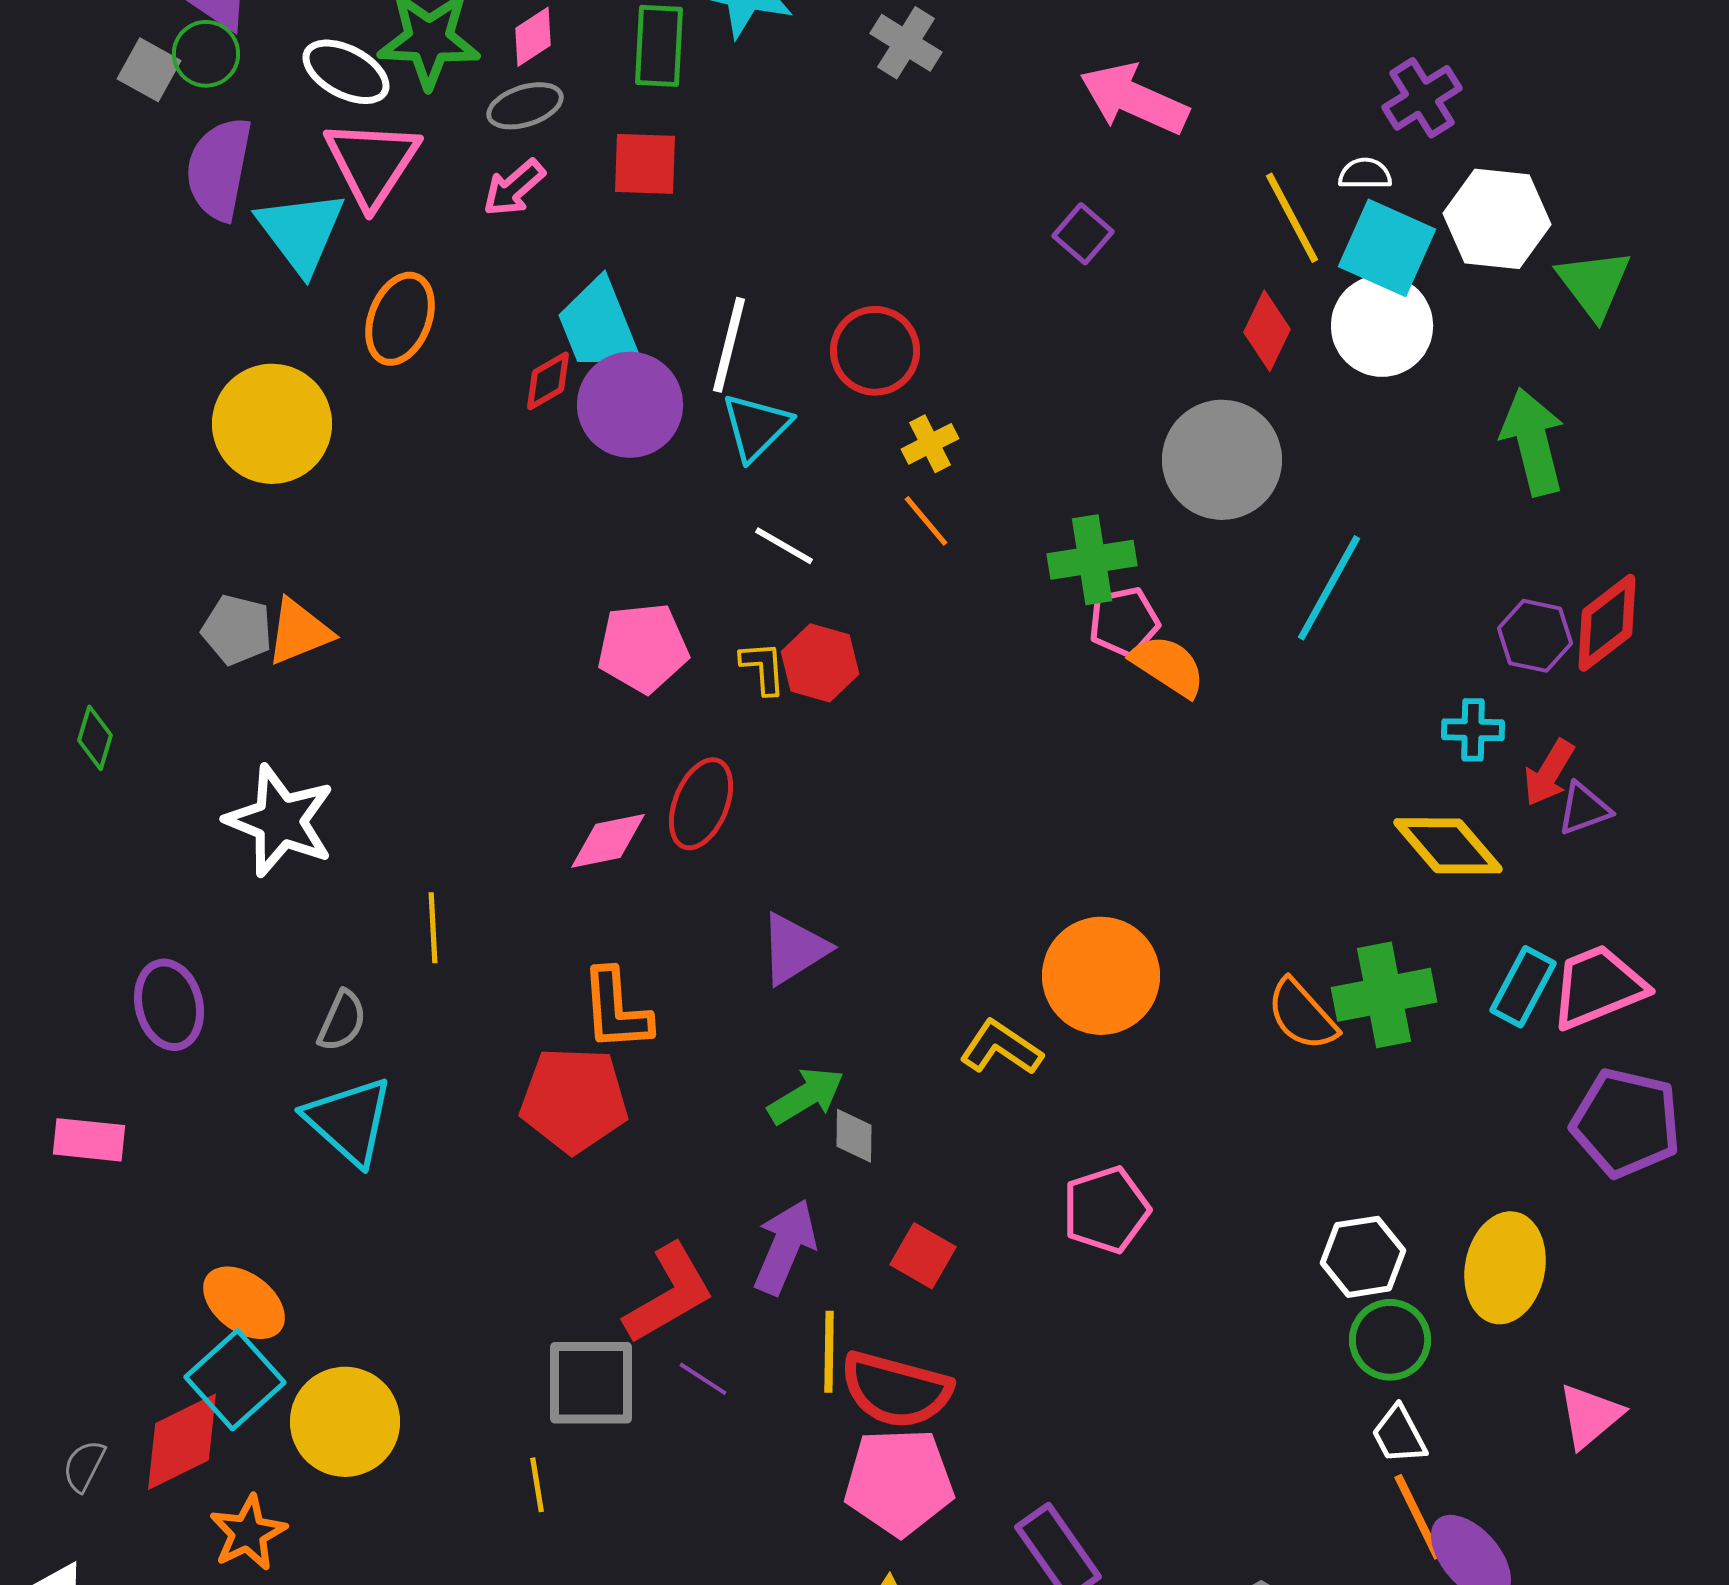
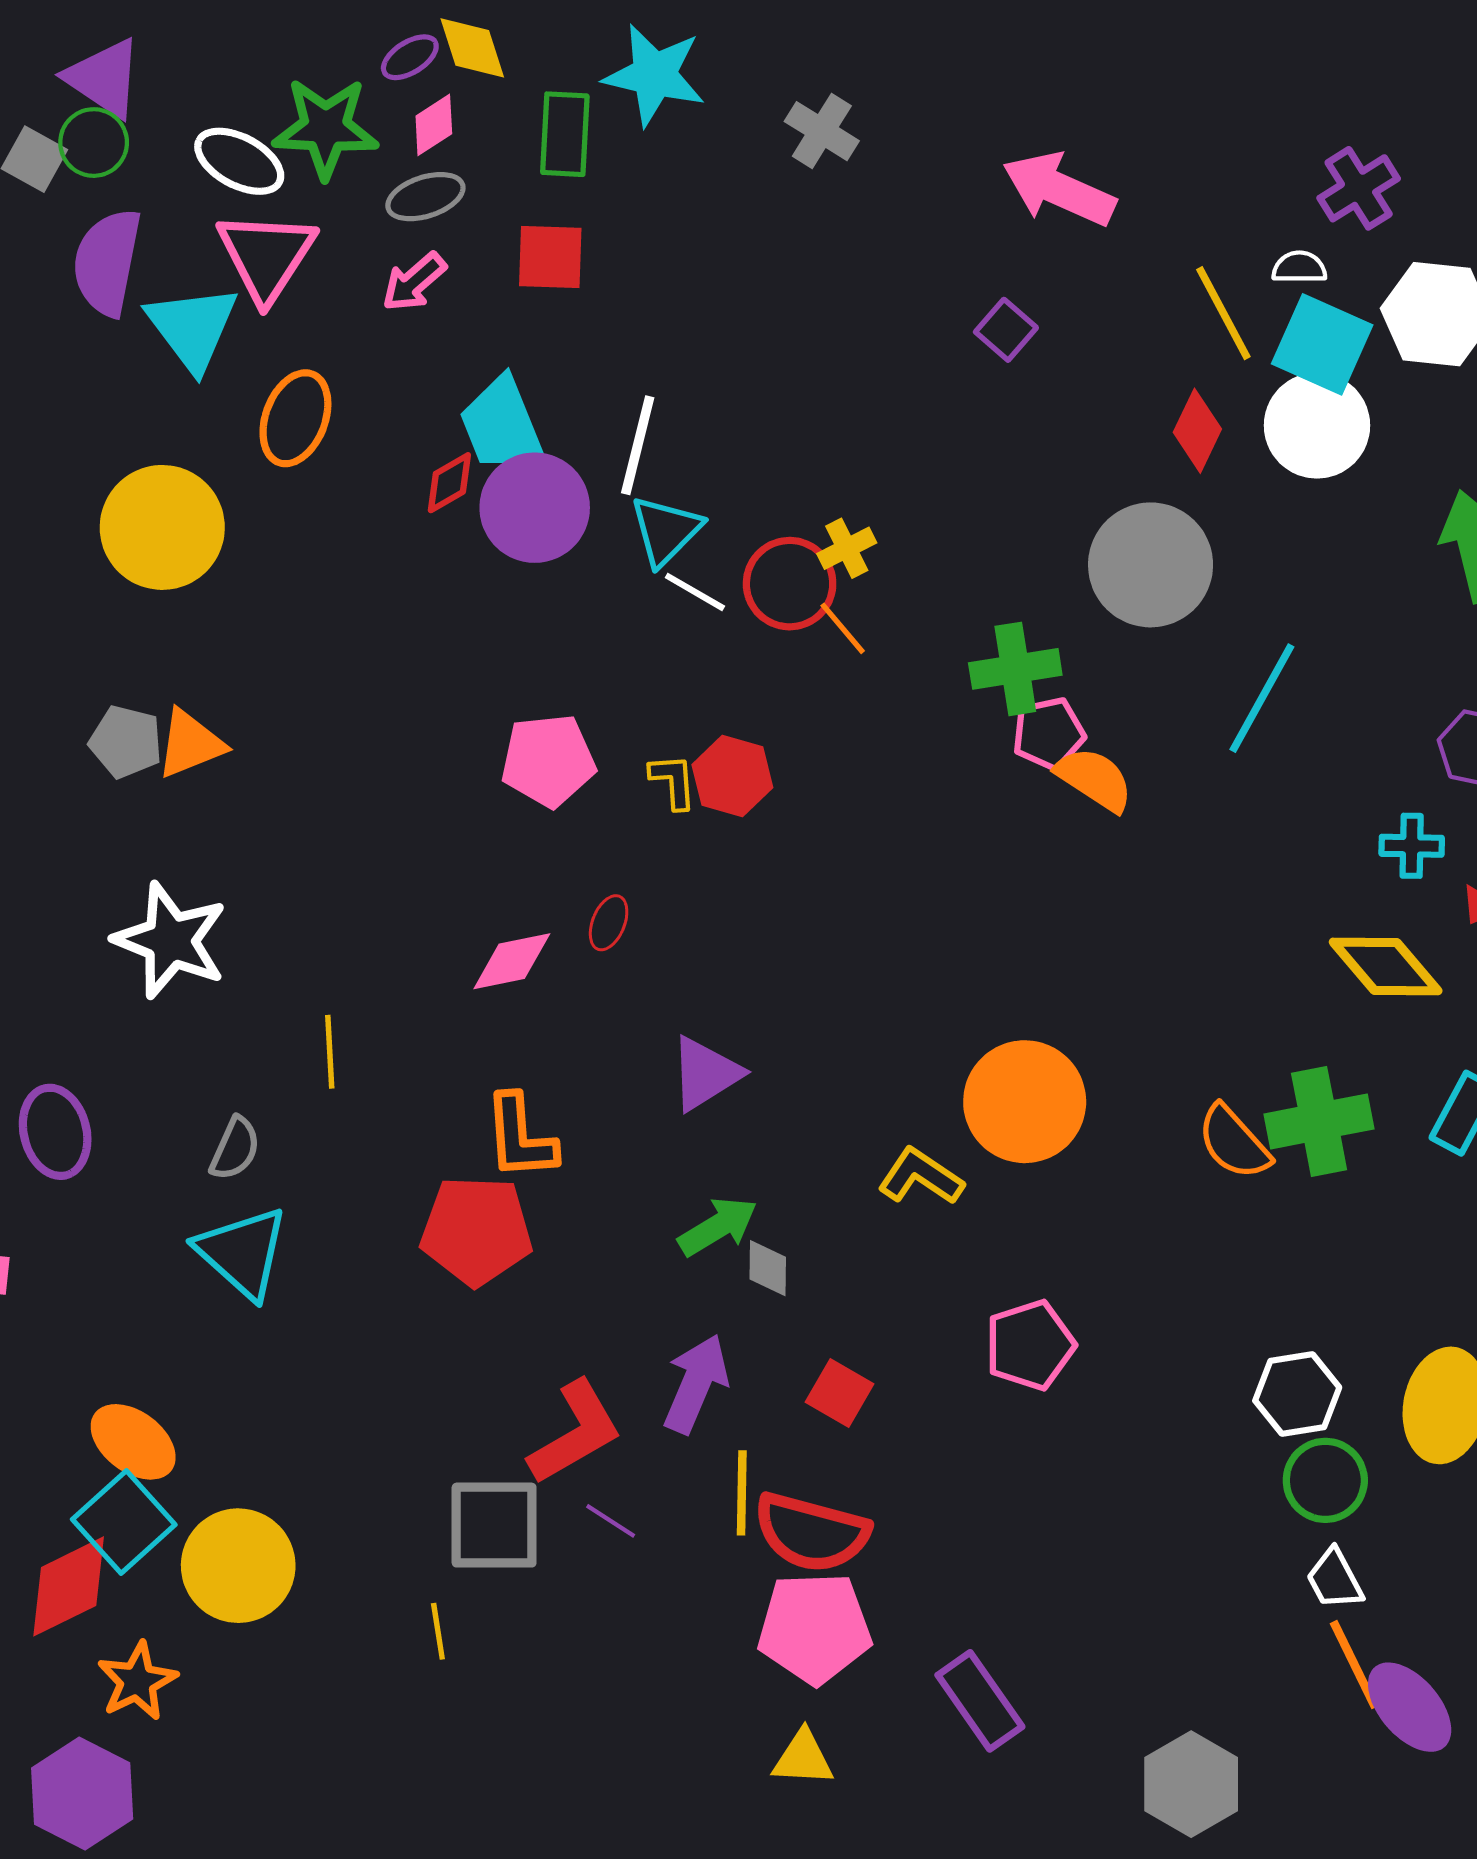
red circle: (875, 351) -> (790, 584), moved
white line: (784, 546) -> (695, 592), moved
red ellipse: (701, 804) -> (609, 923), size x0.6

